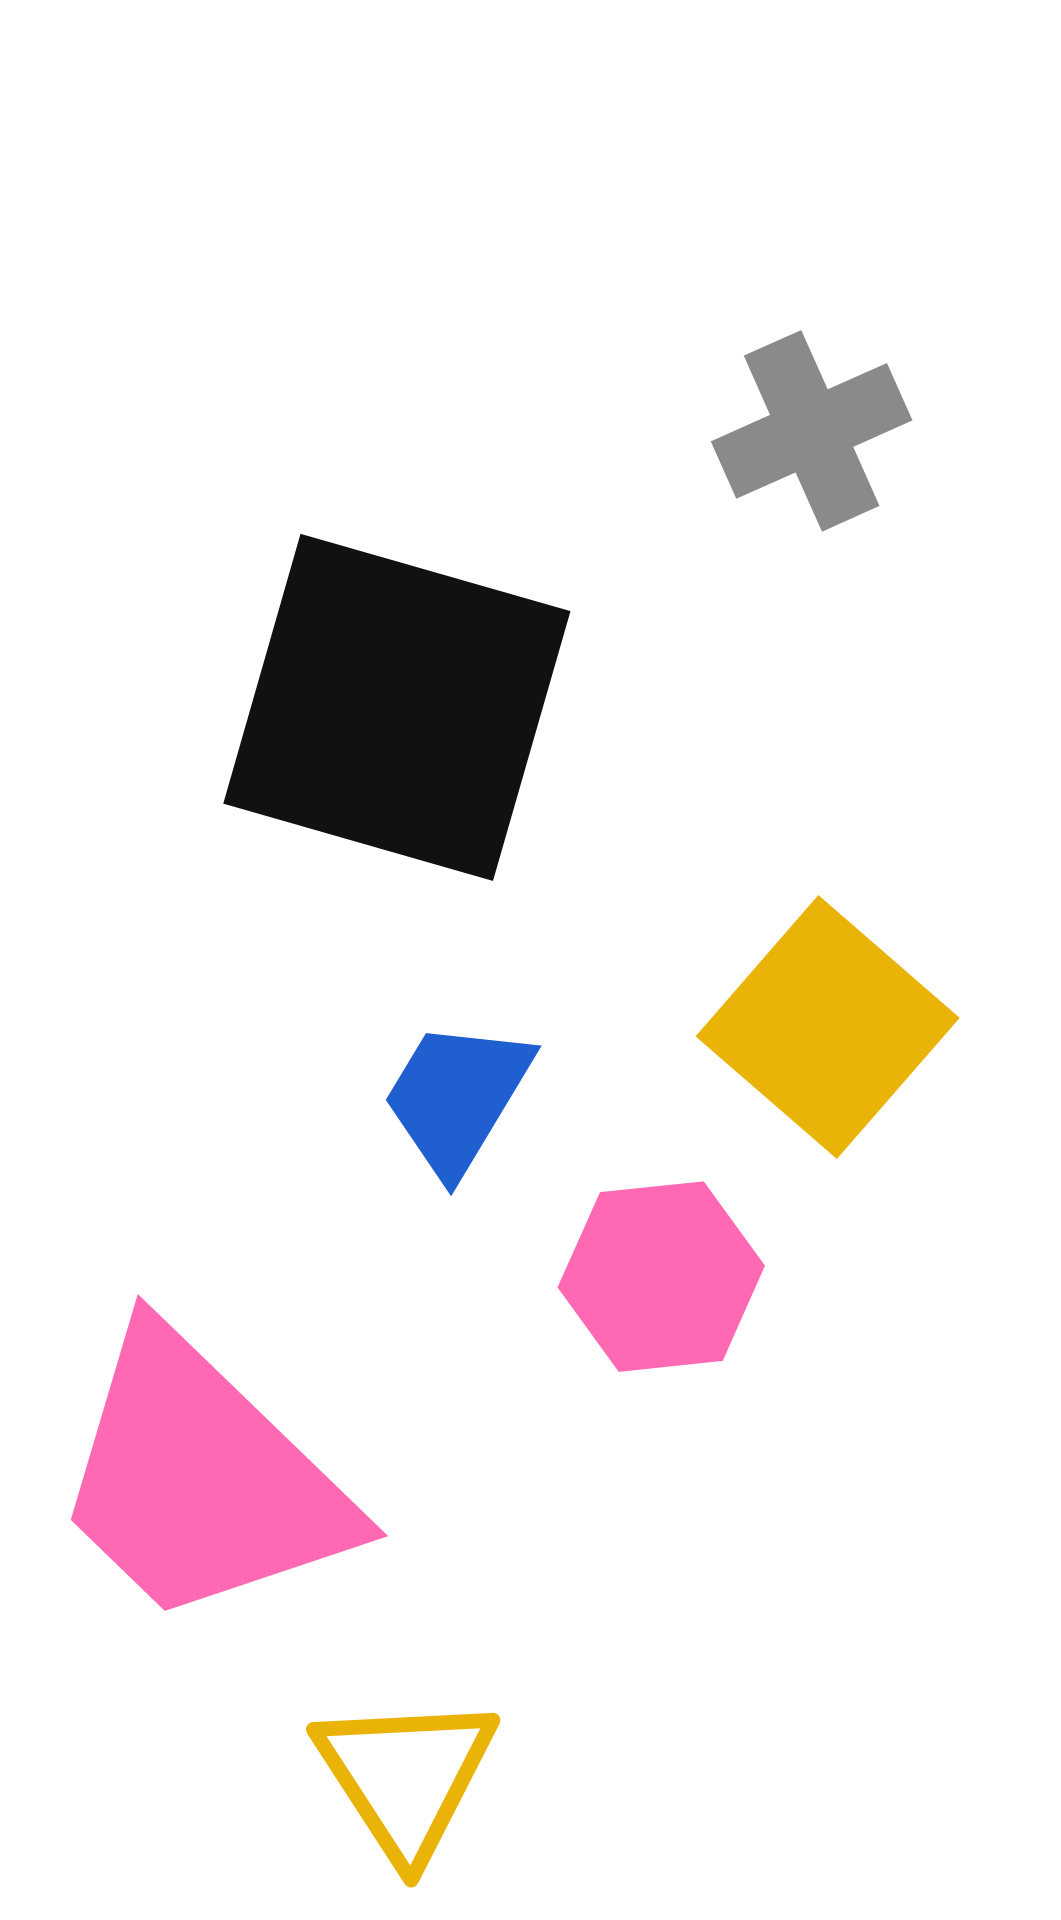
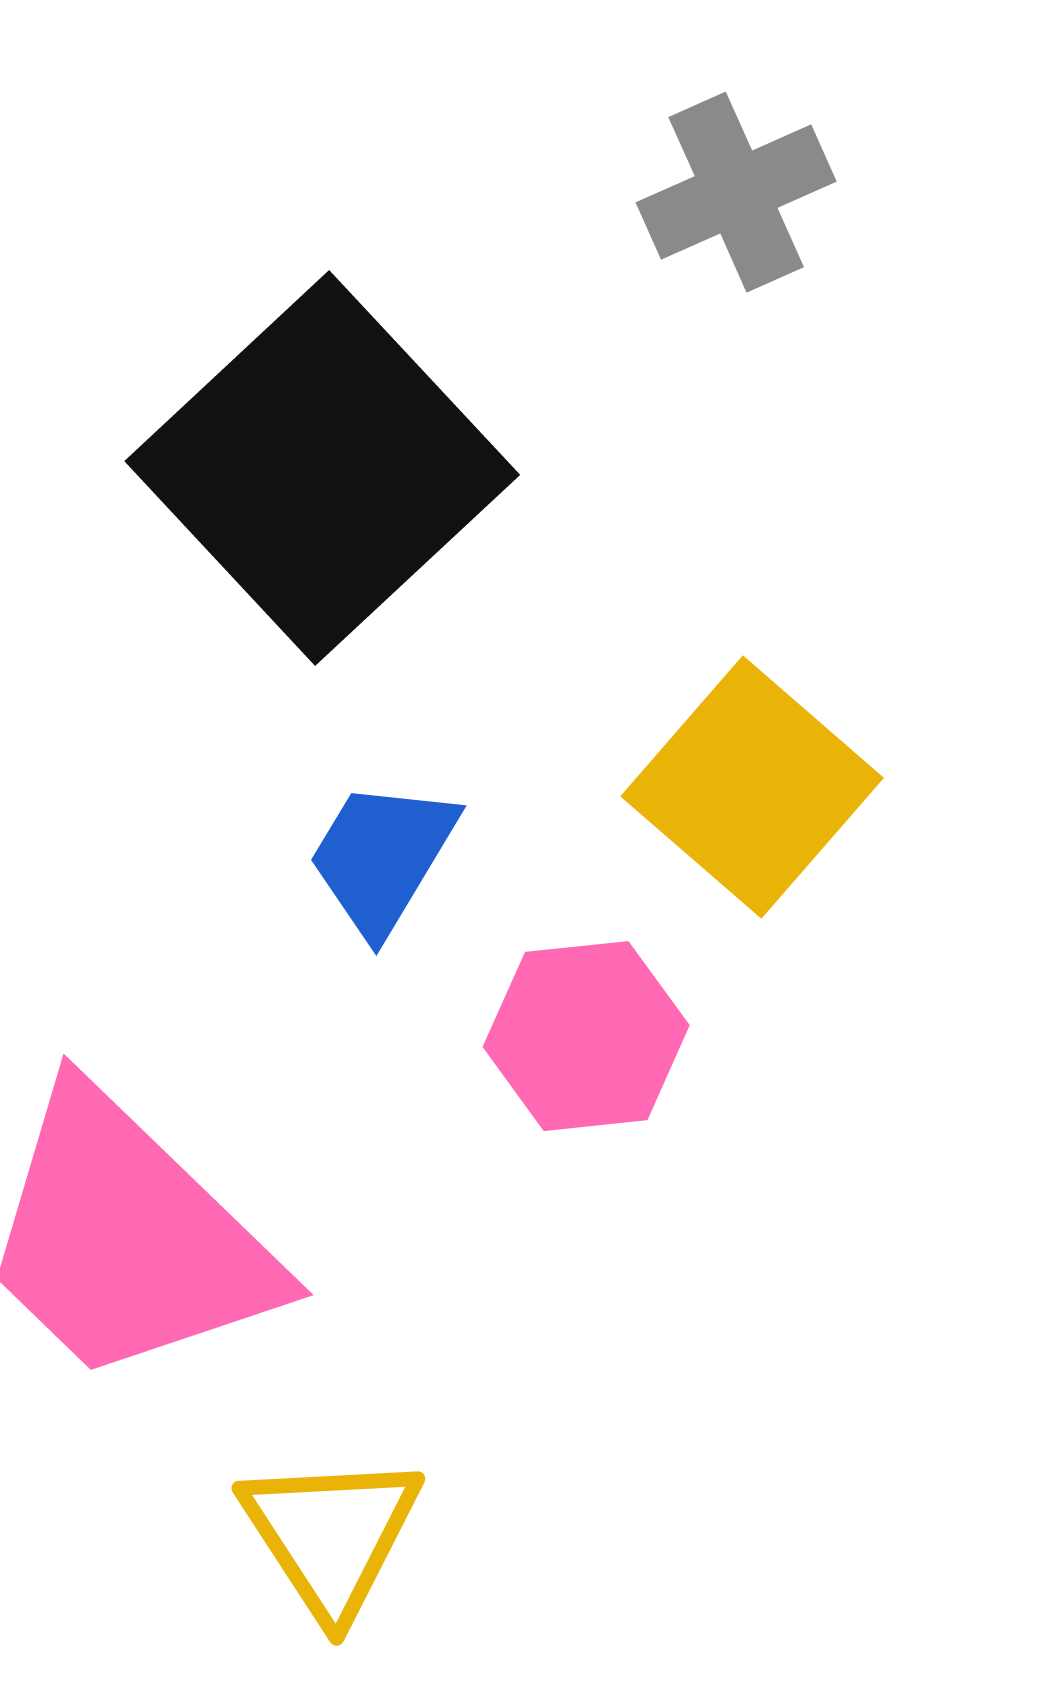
black square: (397, 707) -> (322, 468), turned 31

